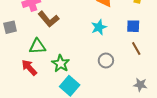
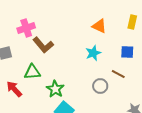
brown line: (136, 48) -> (118, 74), moved, turned -32
red arrow: (29, 68) -> (14, 89), moved

